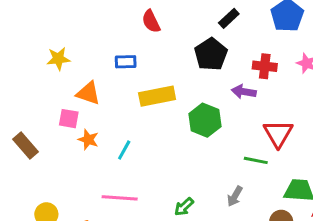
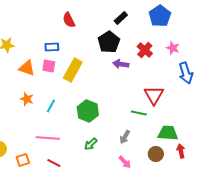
red cross: (265, 66) -> (145, 50), turned 35
purple arrow: (244, 92) -> (121, 64), moved
yellow rectangle: (157, 96) -> (73, 70), turned -50
pink square: (69, 119) -> (49, 66), moved
green hexagon: (205, 120) -> (88, 111), moved

